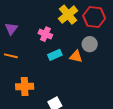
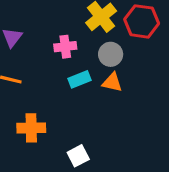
pink cross: (45, 34) -> (65, 47), turned -32
gray circle: (90, 44) -> (111, 54), moved

